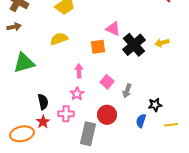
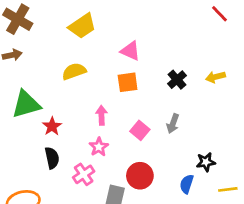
pink triangle: (113, 29) -> (130, 51), moved
black cross: (134, 45) -> (177, 80), size x0.6
gray arrow: (127, 91) -> (173, 124), moved
pink cross: (66, 114) -> (84, 174), turned -35
red star: (43, 122) -> (52, 126), moved

